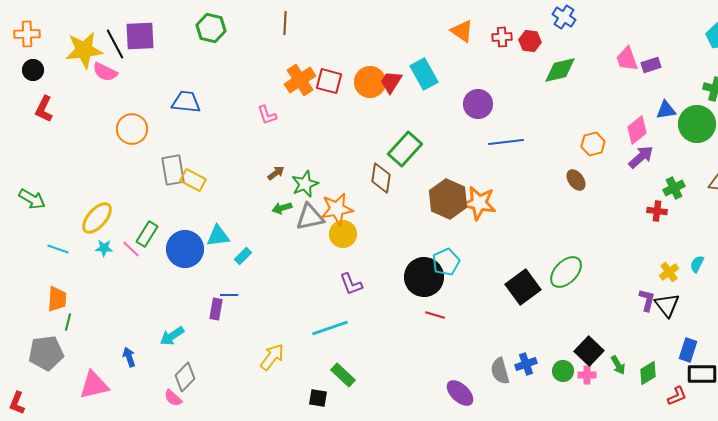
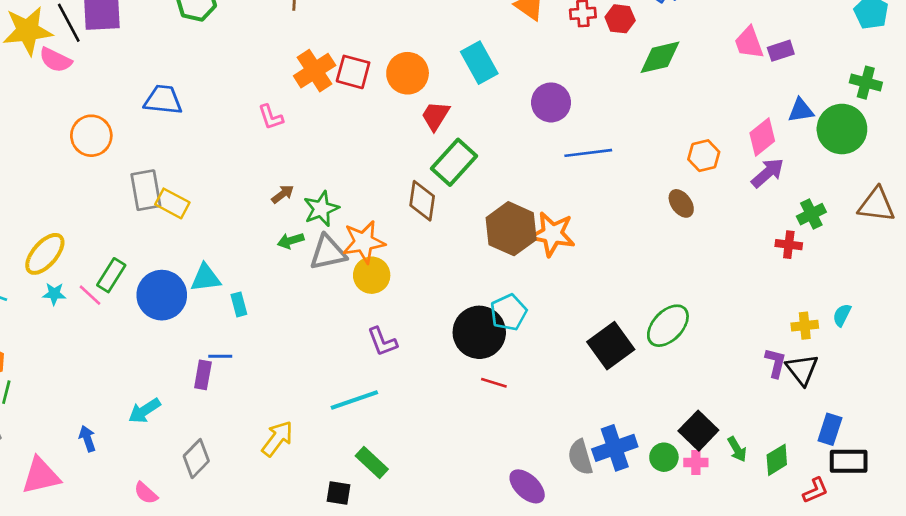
red trapezoid: (391, 82) -> (435, 116), moved
cyan rectangle: (243, 256) -> (239, 304), turned -60
yellow cross: (669, 272) -> (805, 326), turned 30
blue cross: (526, 364) -> (615, 448), size x1.5
gray diamond: (185, 377) -> (196, 459), moved

